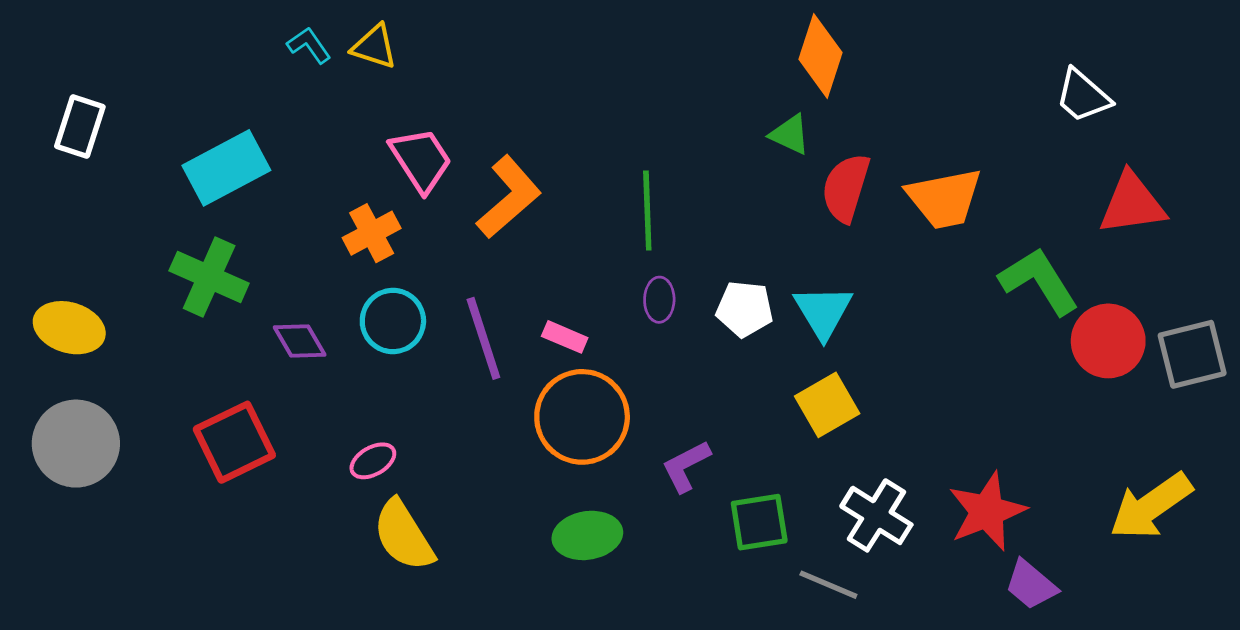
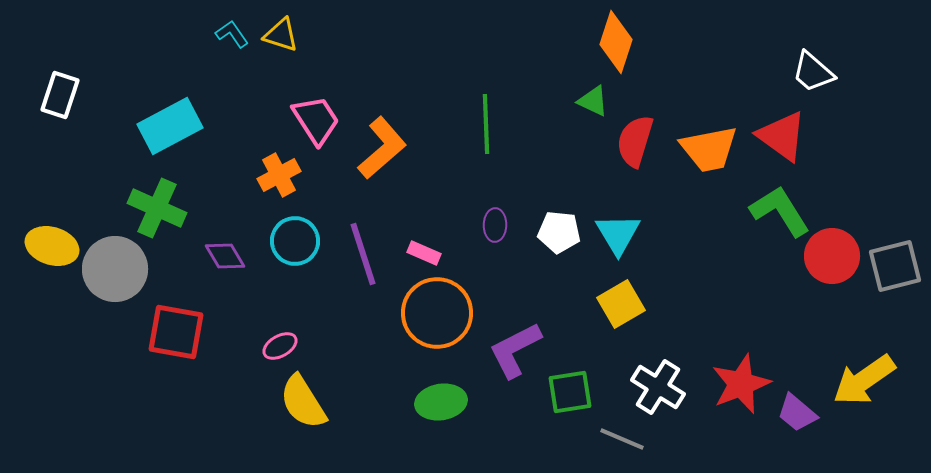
red triangle: (1132, 204) -> (782, 136), moved, turned 44
green line: (647, 210) -> (486, 124), moved
red square: (234, 442) -> (176, 332), turned 36
gray circle: (76, 444) -> (115, 269), moved
purple L-shape: (686, 466) -> (515, 350), size x1.4
purple trapezoid: (1031, 585) -> (797, 413), moved

